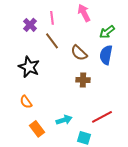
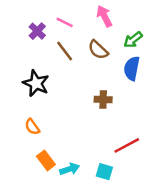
pink line: (52, 18) -> (65, 22), turned -56
brown semicircle: (79, 53) -> (98, 50), moved
cyan arrow: (64, 120) -> (70, 169), moved

